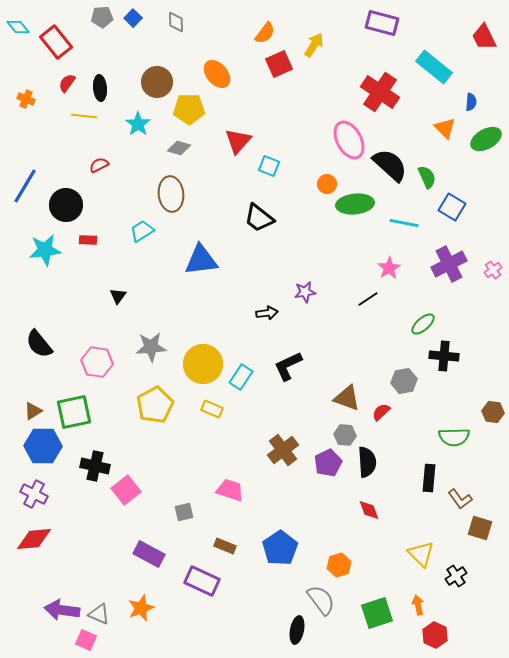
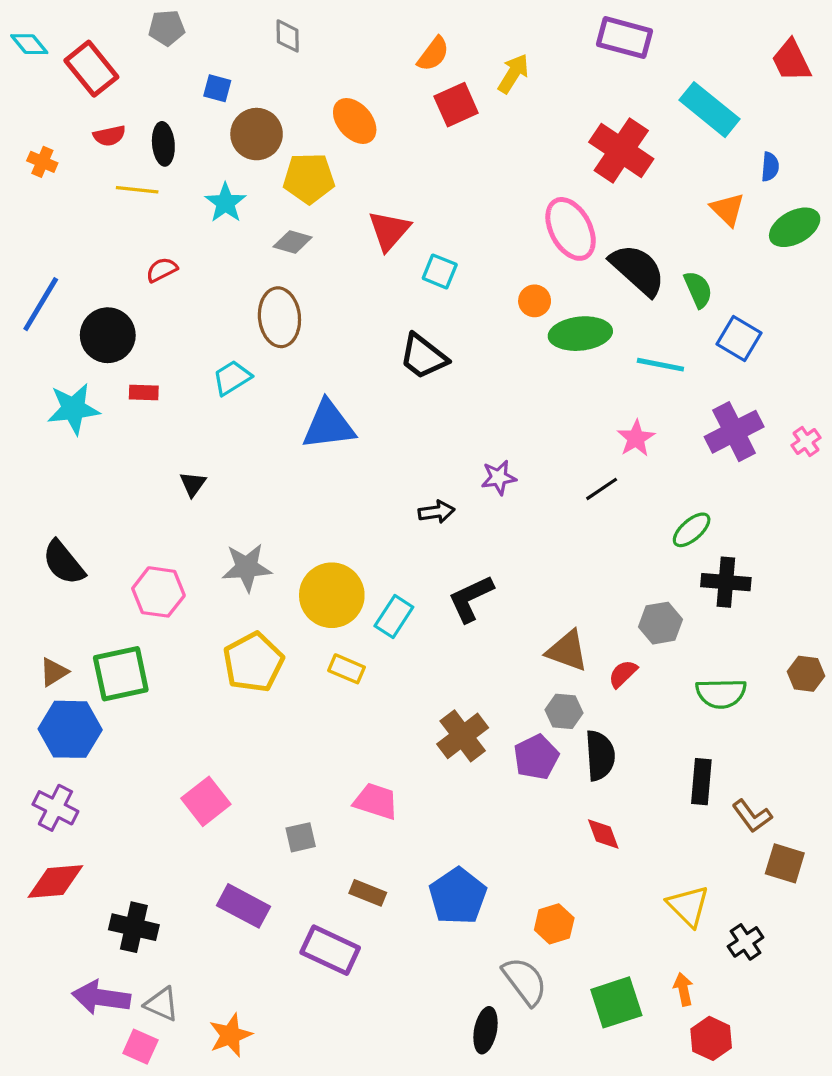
blue square: (133, 18) -> (217, 88), moved, turned -30
red semicircle: (67, 83) -> (109, 136), turned -138
green semicircle: (454, 437) -> (721, 693), moved
black cross: (95, 466) -> (134, 927), moved
orange star: (141, 608) -> (230, 1035), moved

